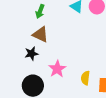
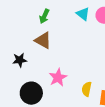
black star: (31, 54) -> (20, 60), moved

